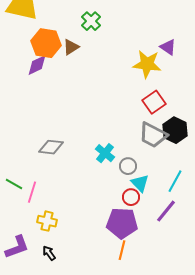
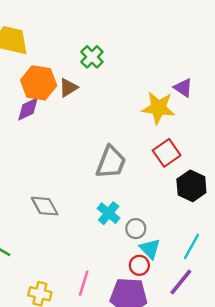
gray trapezoid: (153, 135) -> (111, 162), moved, turned -96
gray diamond: (51, 147) -> (45, 206), turned 55
pink line: (32, 192) -> (84, 283), moved

